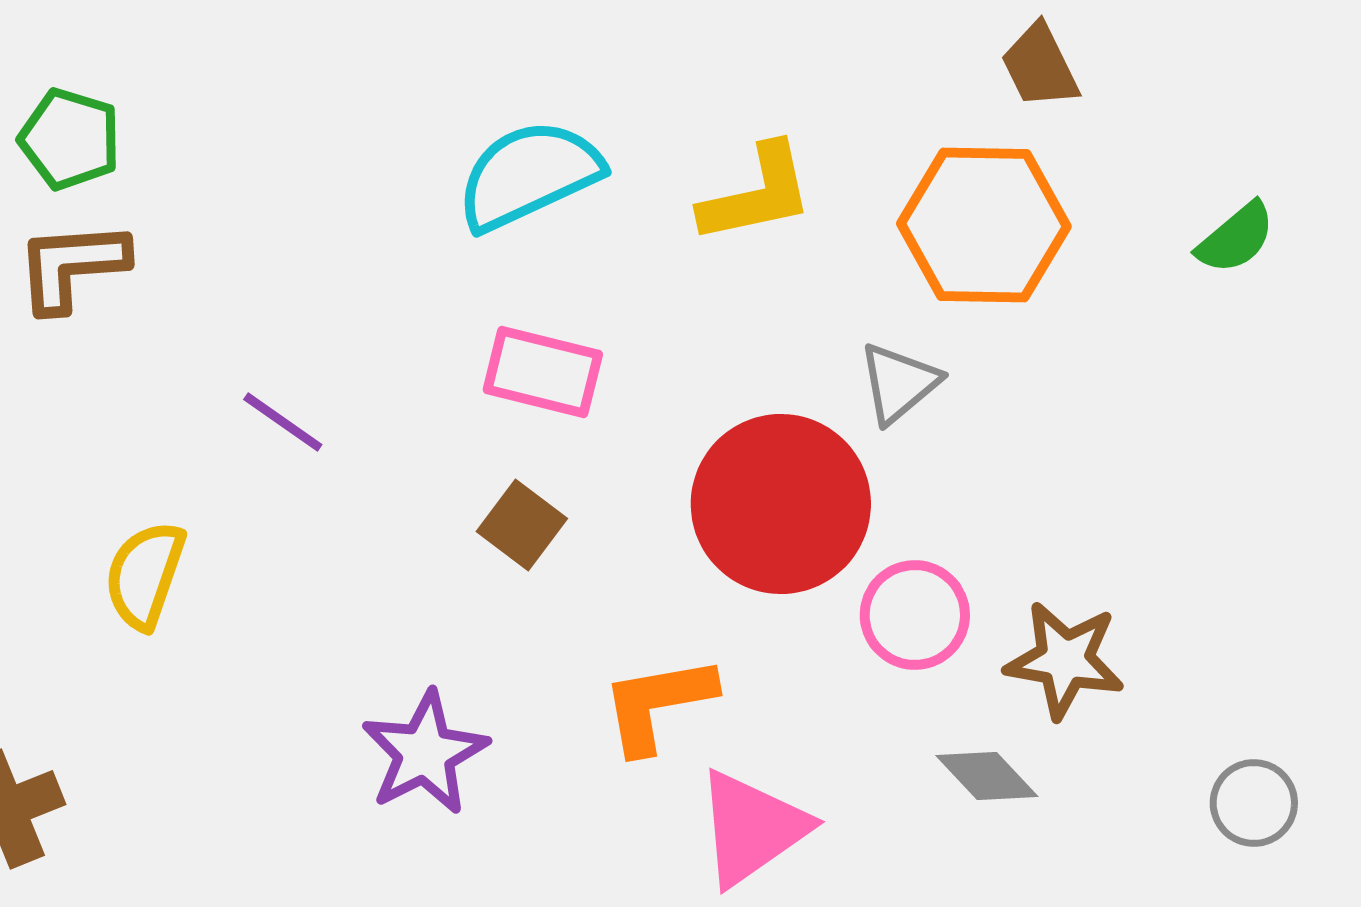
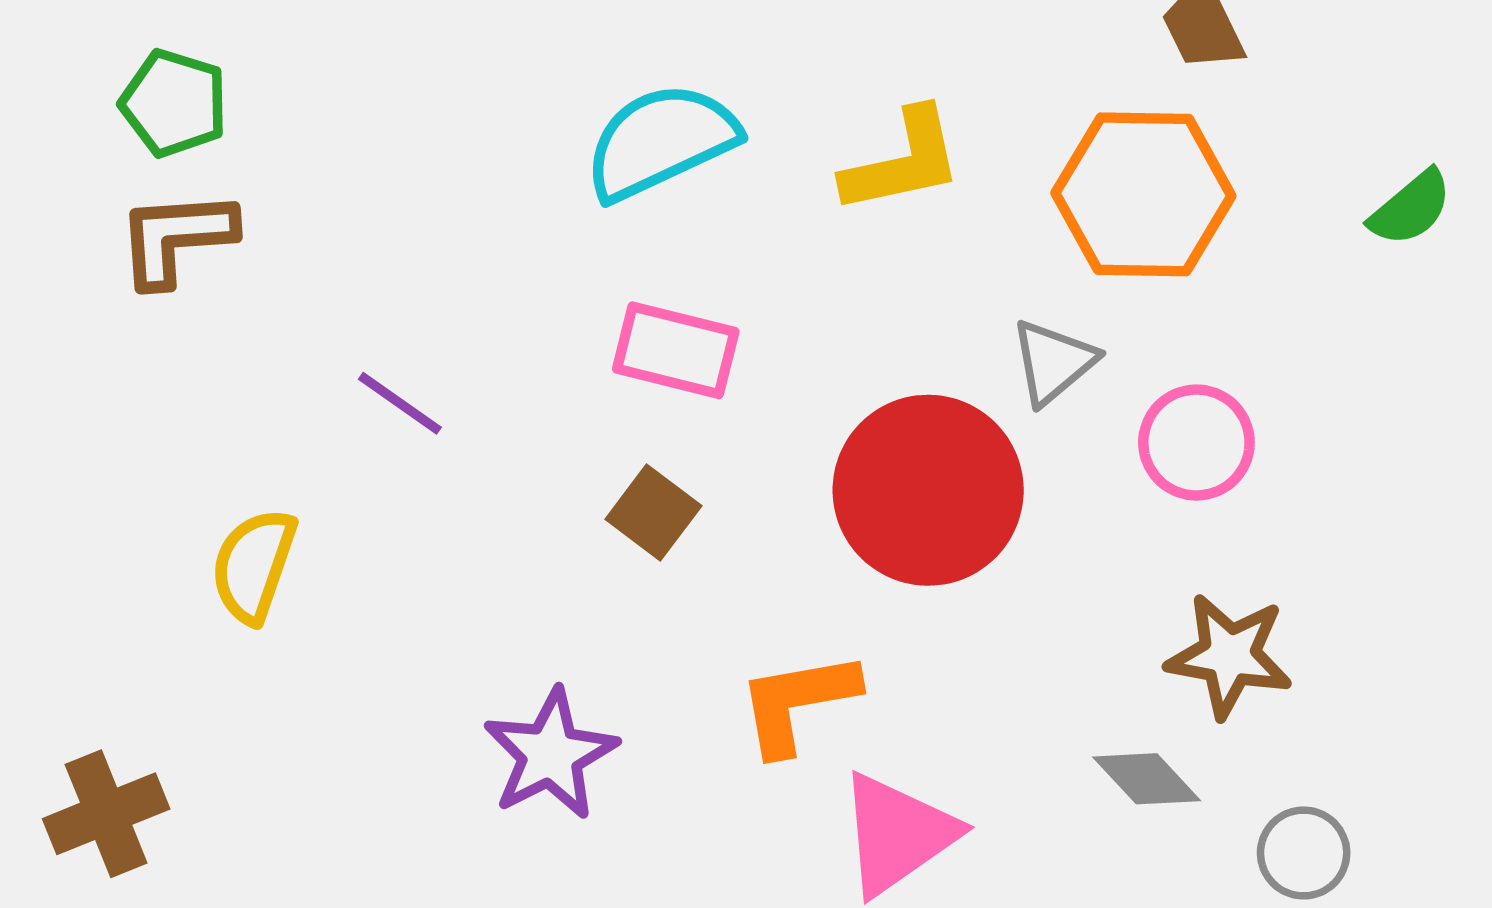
pink circle: (915, 615) -> (1196, 443), moved
gray circle: (1254, 803) -> (1304, 853), moved

